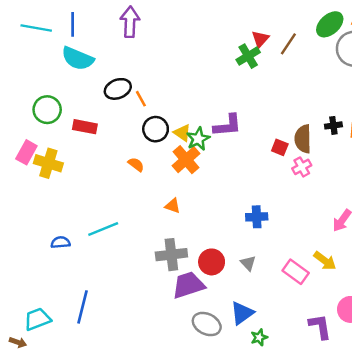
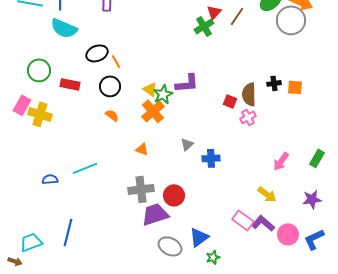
black circle: (156, 129) -> (110, 86), moved
gray triangle: (248, 263) -> (187, 144), moved, turned 32
pink rectangle: (296, 272) -> (243, 220), moved
purple L-shape: (320, 326) -> (263, 223), moved, turned -40

